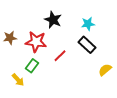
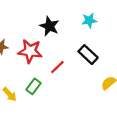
cyan star: (88, 24) -> (89, 20), moved
green rectangle: (32, 66) -> (34, 86), moved

